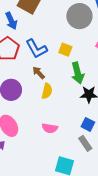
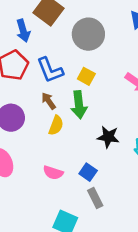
gray circle: (79, 16) -> (88, 34), moved
green arrow: (78, 73) -> (79, 105), moved
blue square: (88, 124) -> (88, 172), moved

